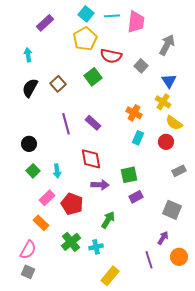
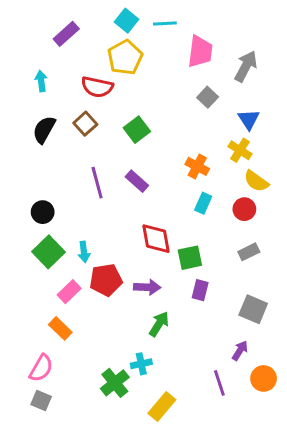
pink trapezoid: (136, 22) -> (200, 52), moved
red semicircle: (111, 56) -> (97, 87), moved
green square: (93, 77) -> (137, 130), moved
red diamond: (91, 159) -> (156, 239), moved
green square: (33, 171) -> (49, 252), size x1.5
gray rectangle: (179, 171) -> (249, 252), moved
purple arrow: (100, 185) -> (147, 287), moved
purple rectangle: (136, 197) -> (200, 290), turned -48
red pentagon: (72, 204) -> (106, 280), moved, turned -30
green cross: (71, 242) -> (115, 383), moved

